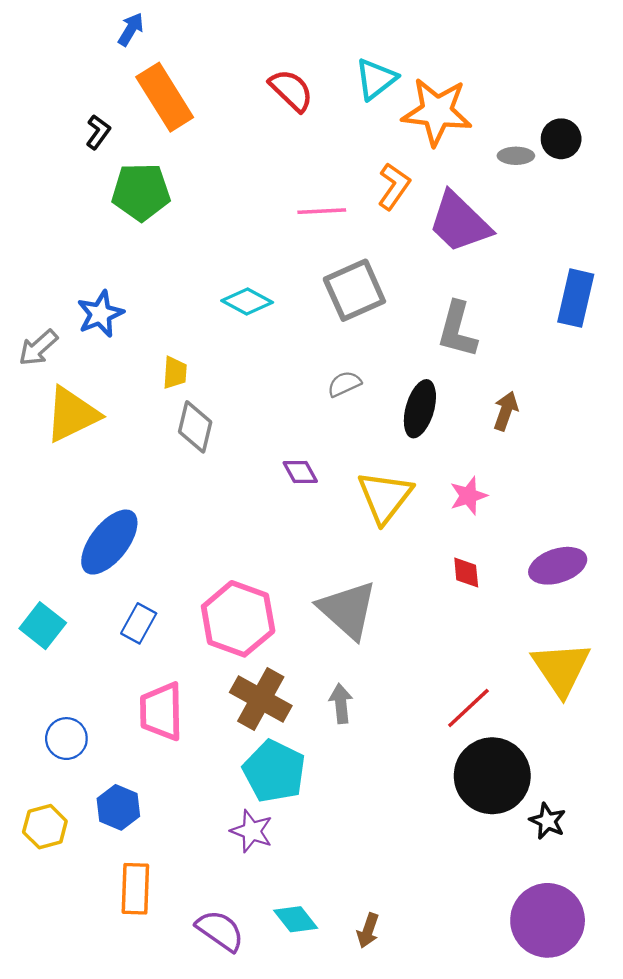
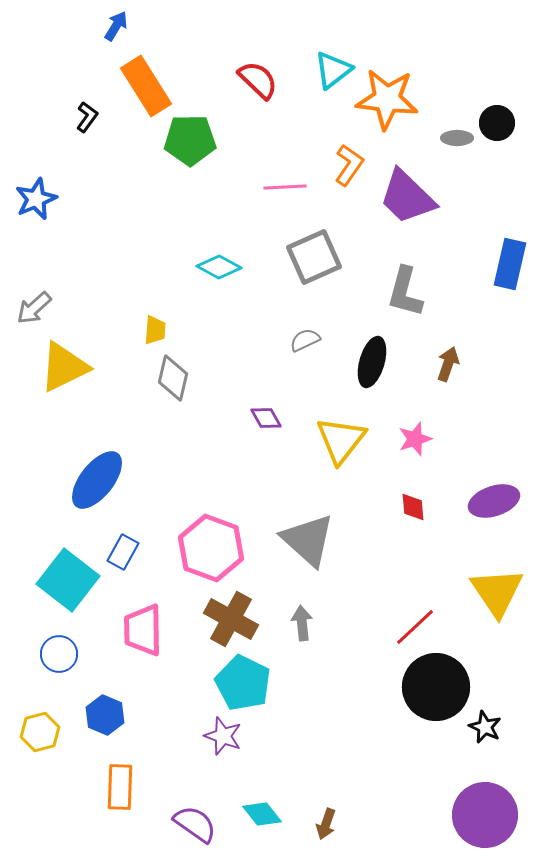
green pentagon: (141, 192) -> (190, 140), moved
blue star: (100, 314) -> (36, 199), moved
cyan square: (43, 626) -> (68, 580), moved, size x1.5

